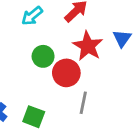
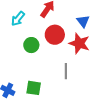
red star: (88, 46) -> (79, 43), moved
red circle: (66, 73) -> (55, 35), moved

